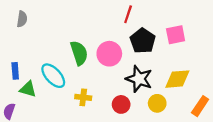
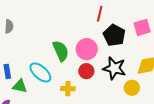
red circle: (121, 104) -> (86, 71), moved

